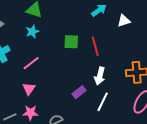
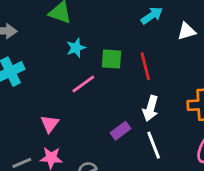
cyan star: (32, 32) -> (76, 48), moved
pink line: (31, 63) -> (83, 84), moved
white line: (103, 102) -> (154, 145), turned -48

